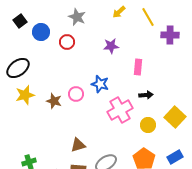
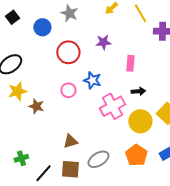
blue circle: (41, 32) -> (42, 27), moved
red circle: (67, 42) -> (68, 52), moved, size x1.5
brown star: (54, 101) -> (36, 106), moved
yellow circle: (148, 125) -> (140, 121), size x1.5

